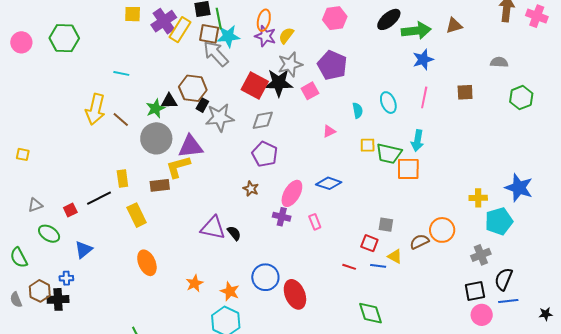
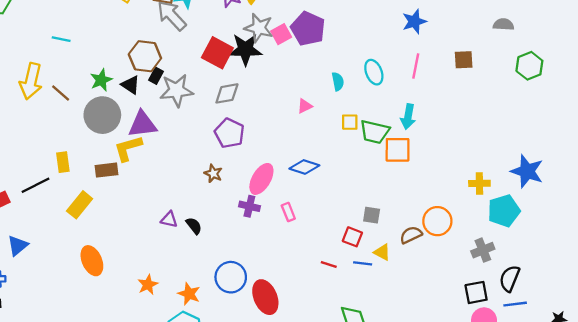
gray star: (290, 64) -> (259, 28), turned 30
pink square: (310, 91) -> (281, 34), moved
black triangle: (169, 101) -> (131, 85), moved, turned 36
yellow rectangle: (137, 215) -> (80, 205), turned 65
purple triangle: (213, 228) -> (169, 219), size x0.6

